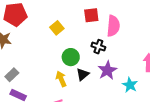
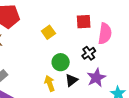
black cross: (98, 47) -> (89, 53), turned 32

